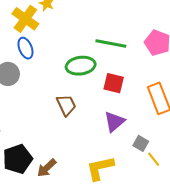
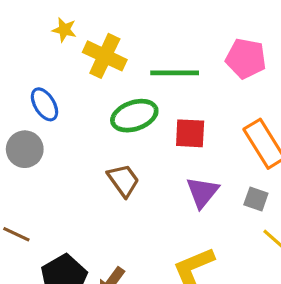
yellow cross: (25, 19) -> (105, 56), moved
gray square: (141, 143) -> (256, 199), moved

